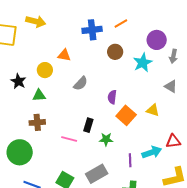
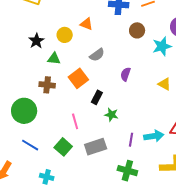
yellow triangle: (153, 110) -> (164, 84), moved
orange square: (126, 115) -> (78, 78), moved
pink line: (69, 139) -> (75, 121), moved, turned 49

